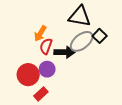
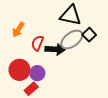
orange arrow: (40, 33) -> (18, 30), moved
purple circle: (47, 69) -> (37, 73), moved

